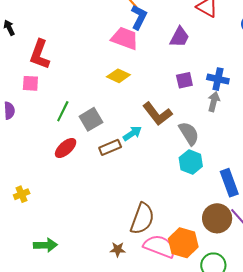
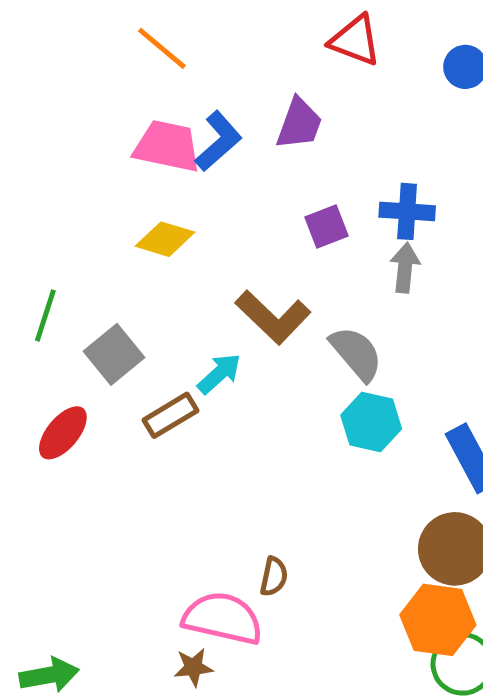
blue L-shape: (139, 17) -> (218, 141), moved, turned 30
green line: (63, 111) -> (45, 315), moved
brown semicircle: (142, 219) -> (274, 576), size x0.5
orange hexagon: (183, 243) -> (438, 620), moved
pink semicircle: (159, 246) -> (223, 618), moved
brown star: (118, 249) -> (193, 667), moved

